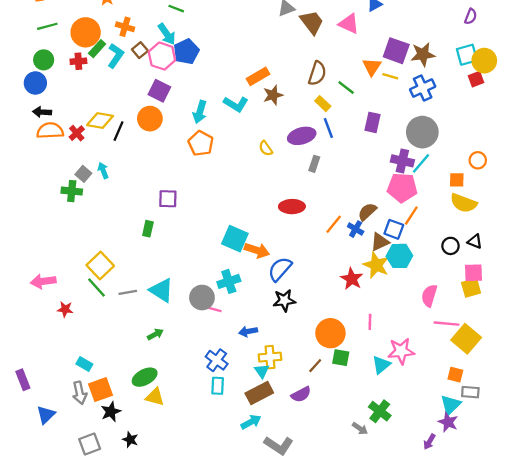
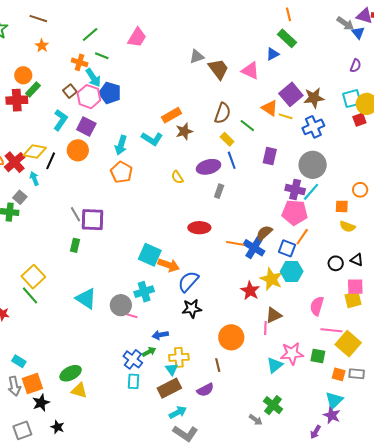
orange cross: (125, 27) -> (80, 62), moved
orange circle: (86, 32) -> (23, 75), size x0.7
purple square: (396, 51) -> (291, 94), turned 30
blue pentagon: (186, 52) -> (110, 93), turned -30
cyan L-shape: (116, 56) -> (60, 120), moved
red cross: (78, 61) -> (17, 100), size x1.5
orange triangle: (372, 67) -> (270, 108), turned -30
red cross: (77, 133) -> (15, 162), size x1.5
cyan arrow: (103, 170) -> (34, 179), moved
purple square: (168, 199) -> (92, 220), size x1.4
yellow semicircle: (464, 203) -> (347, 227), size x0.7
orange line: (334, 224) -> (235, 243), turned 60
blue cross: (356, 229) -> (254, 248), size x1.5
brown triangle: (380, 242) -> (274, 315), moved
gray line: (128, 292) -> (76, 214), moved, turned 70
green arrow: (155, 334) -> (149, 352), moved
green square: (341, 358) -> (318, 356), moved
brown line: (315, 366) -> (218, 365), turned -56
gray rectangle: (470, 392) -> (357, 374), moved
cyan arrow: (251, 422) -> (178, 412), moved

